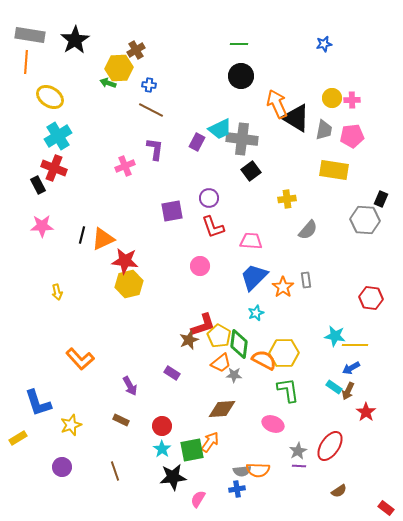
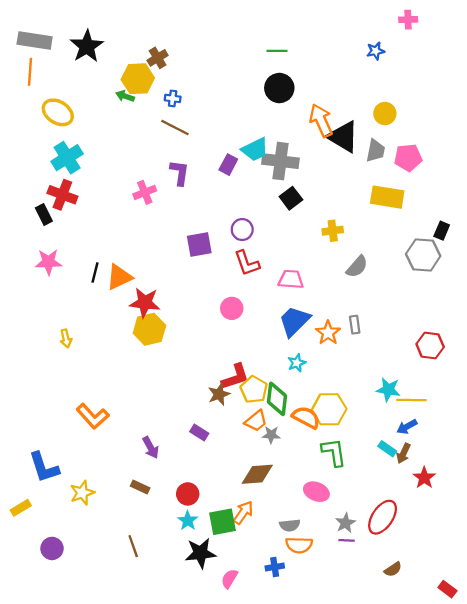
pink cross: (352, 100) -> (408, 20), moved
purple circle: (62, 467) -> (52, 548), moved
gray semicircle: (242, 471) -> (290, 525), moved

